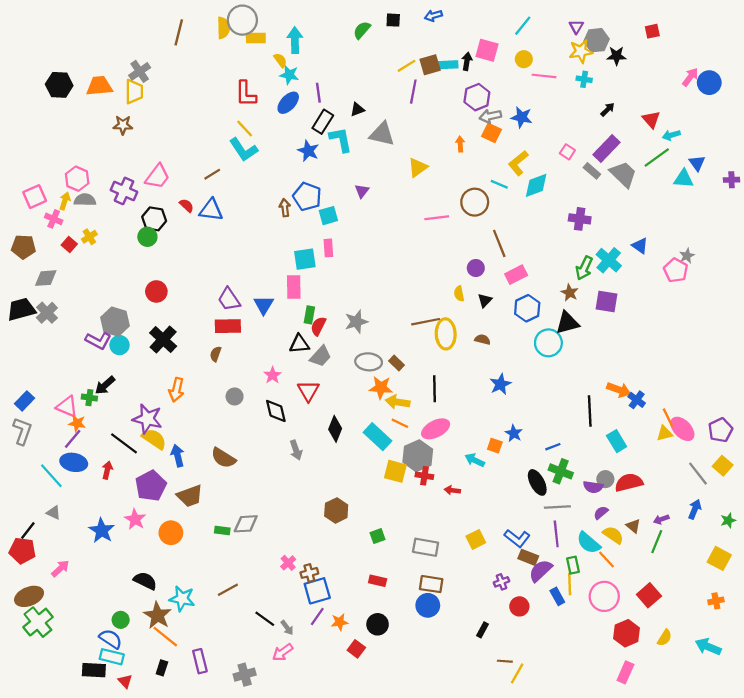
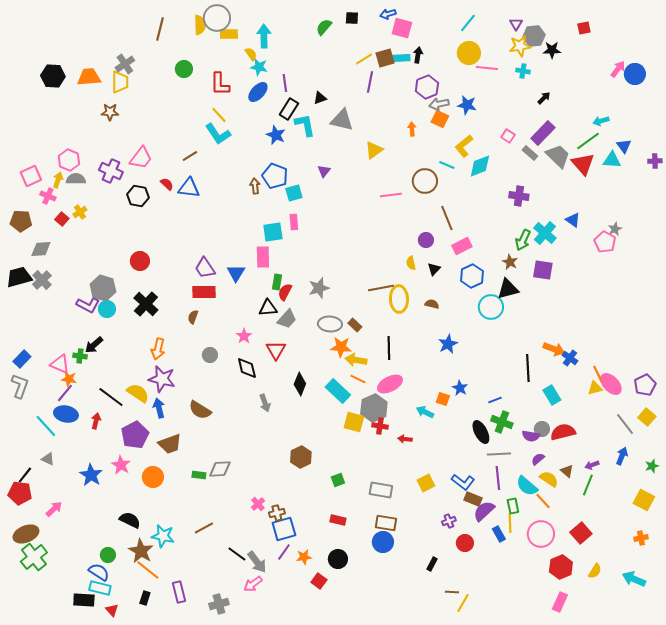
pink square: (487, 50) -> (402, 28), moved
yellow circle: (524, 59) -> (469, 53), size x1.5
red triangle: (651, 119) -> (583, 164), moved, size x1.4
green circle: (147, 237) -> (184, 69), moved
purple star: (147, 419) -> (162, 379), moved
gray arrow: (287, 628) -> (257, 562), size x1.6

